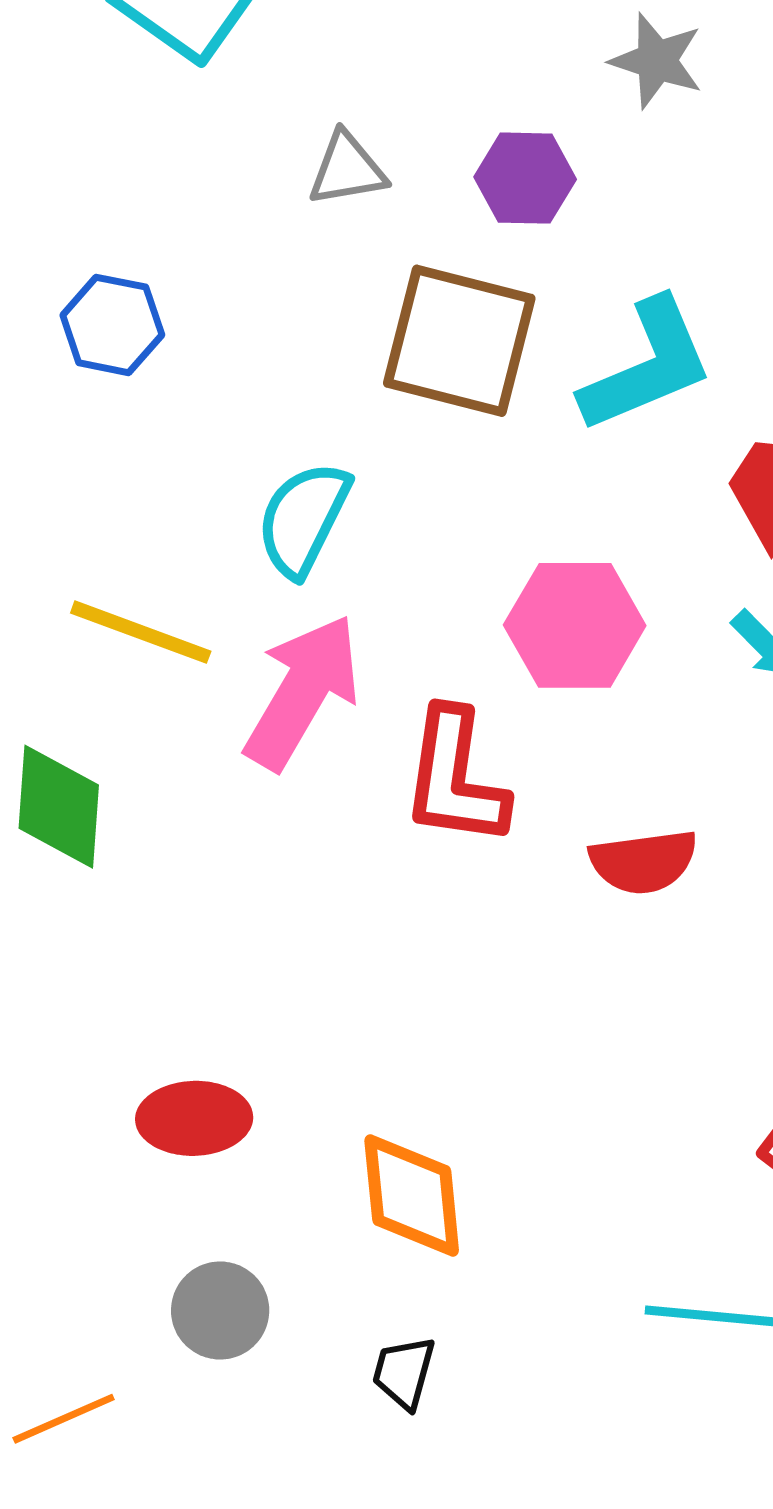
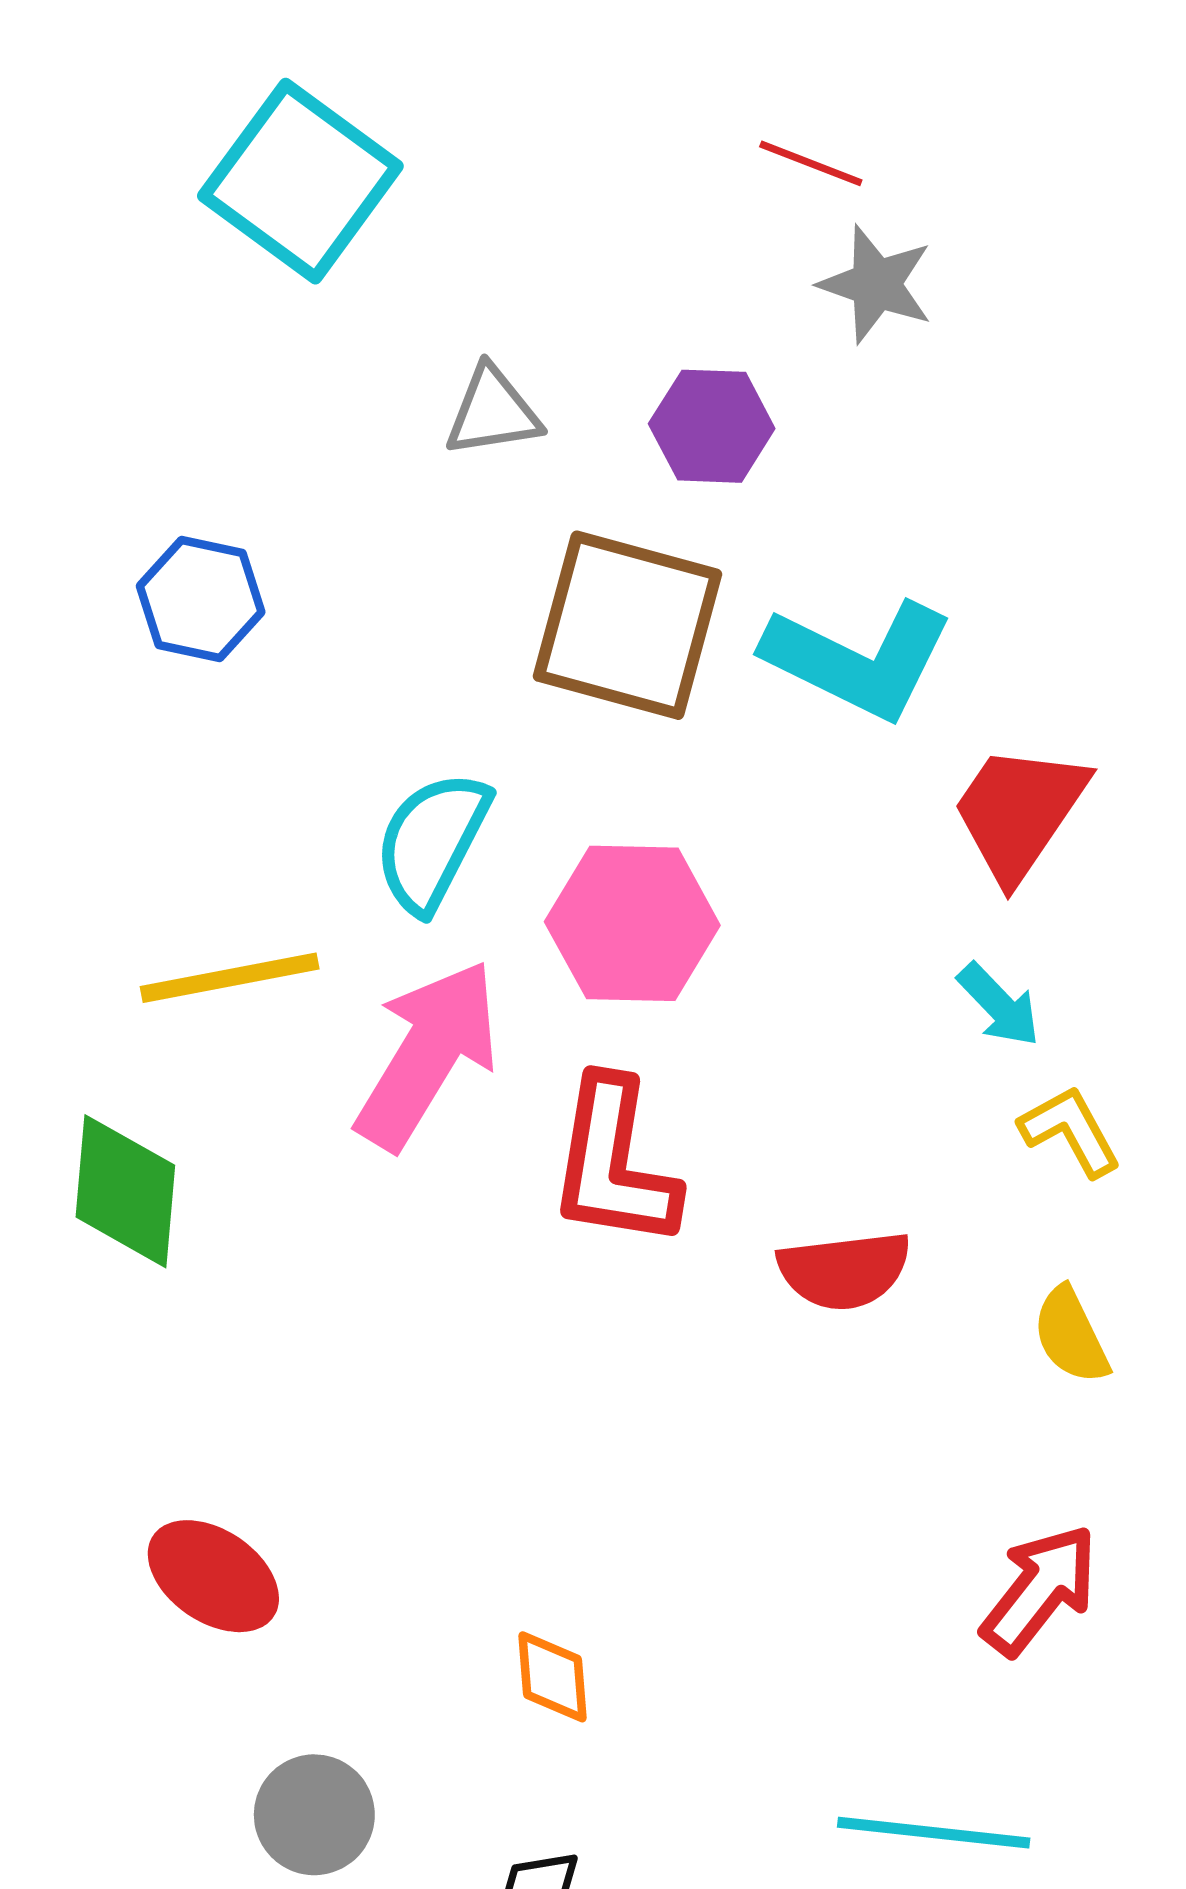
cyan L-shape: (647, 366) -> (858, 660), turned 48
pink hexagon: (575, 625) -> (632, 923), moved
yellow line: (141, 632) -> (230, 978), turned -32
red ellipse: (194, 1118) -> (213, 1576), moved, turned 35
orange diamond: (412, 1195) -> (552, 1677), size x0.6

